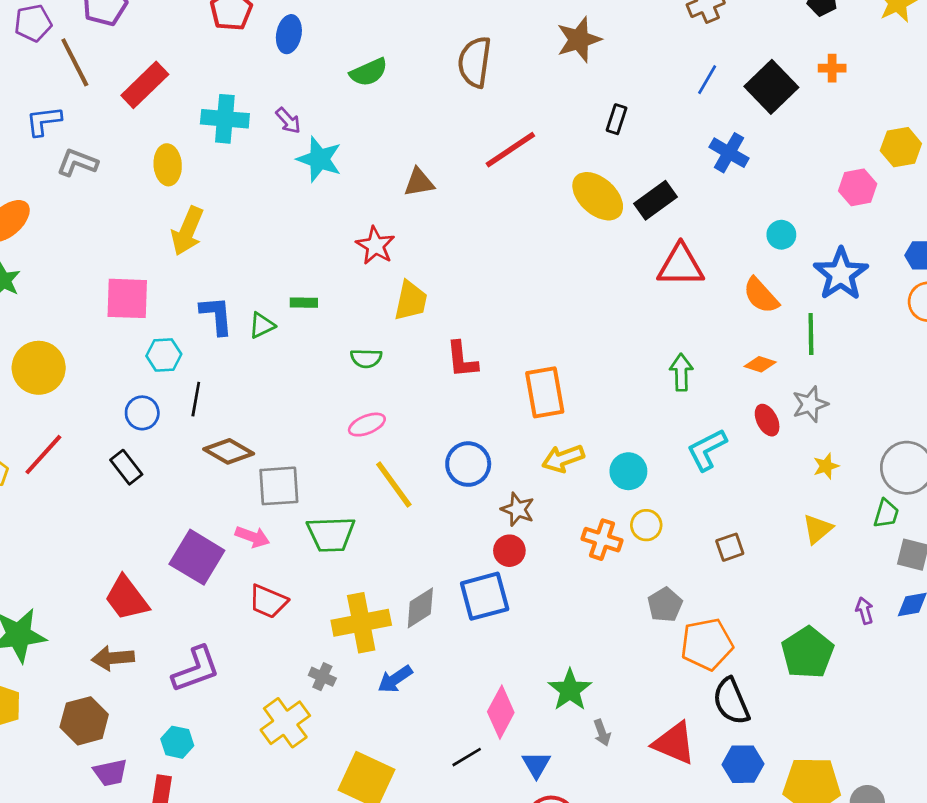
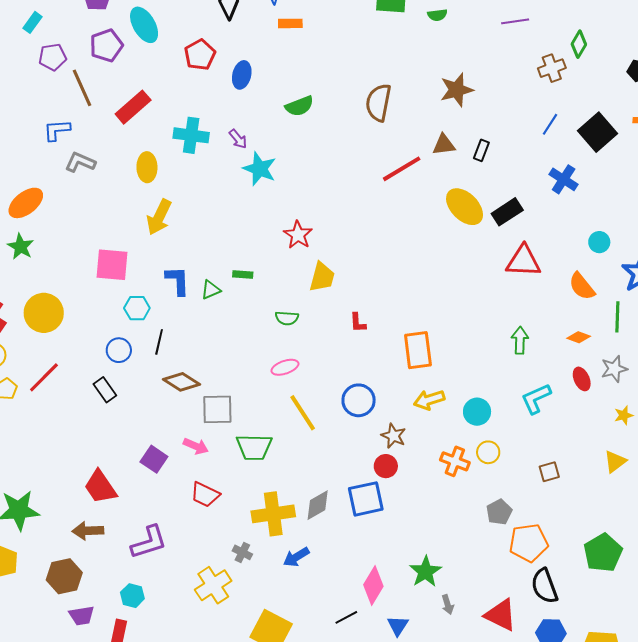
brown triangle: (419, 182) -> (444, 145), moved
red L-shape: (462, 360) -> (358, 323), size x0.7
purple square: (197, 557) -> (154, 459), size x0.7

